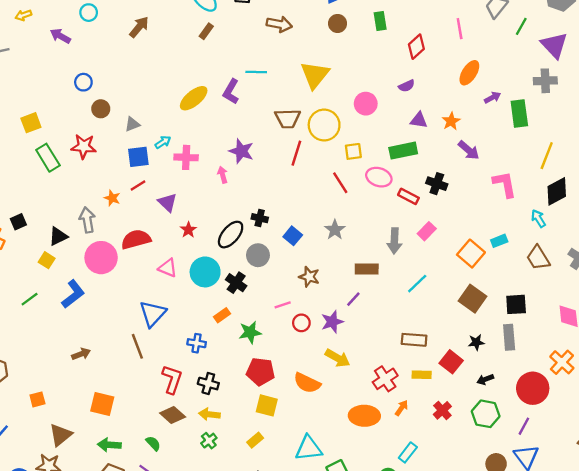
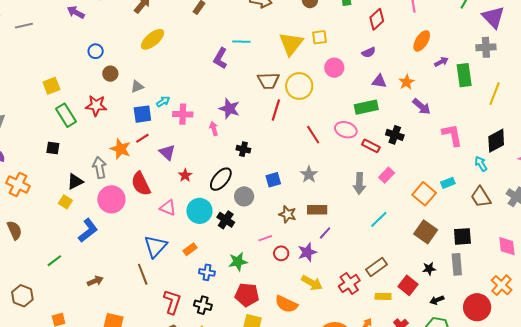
yellow ellipse: (194, 98) -> (153, 39), moved
yellow square: (353, 151) -> (319, 37), moved
yellow line: (547, 156) -> (495, 94), moved
orange star: (112, 198) -> (120, 149), size x1.5
black cross: (260, 218) -> (243, 149), moved
black square: (18, 222) -> (53, 148), moved, turned 32
blue square: (293, 236) -> (273, 180), turned 35
red semicircle: (136, 239) -> (141, 184), turned -100
brown rectangle: (367, 269) -> (317, 210), moved
green line: (30, 299) -> (54, 261), moved
orange rectangle: (222, 315) -> (190, 249), moved
brown rectangle: (414, 340) -> (377, 267), turned -40
blue cross: (197, 343) -> (207, 272), moved
red cross: (385, 379) -> (349, 283), moved

